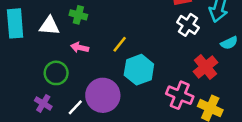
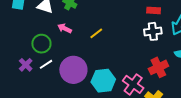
white cross: (188, 25) -> (153, 31), turned 36
cyan hexagon: (139, 70) -> (103, 81), moved
white line: (75, 107) -> (46, 64), moved

